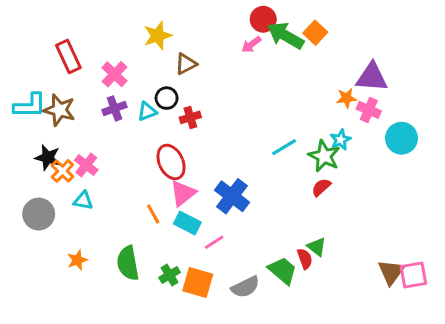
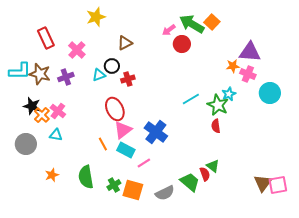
red circle: (263, 19) -> (182, 44), moved
yellow star: (158, 36) -> (96, 17), moved
purple cross: (114, 108) -> (66, 77), moved
red semicircle: (321, 187) -> (216, 126), turned -56

